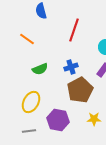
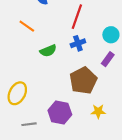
blue cross: (71, 67) -> (78, 43), moved
green semicircle: (40, 69) -> (48, 51), moved
yellow ellipse: (31, 102) -> (17, 93), moved

